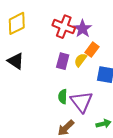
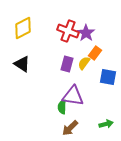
green semicircle: (63, 97) -> (62, 107), moved
purple triangle: (82, 102) -> (73, 96), moved, turned -45

